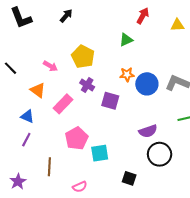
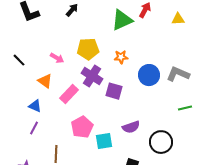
green triangle: (126, 40) -> (122, 20), moved, size x1.6
yellow pentagon: (83, 57) -> (88, 49), turned -30
orange star: (127, 74) -> (121, 57), moved
purple cross: (87, 85) -> (92, 76), size x1.5
purple semicircle: (148, 131) -> (131, 127), moved

